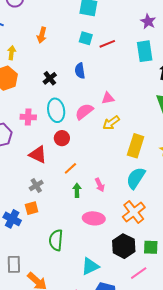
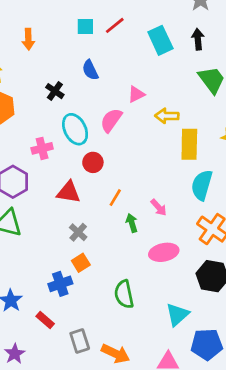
cyan rectangle: (145, 51) -> (160, 40), moved
yellow arrow: (111, 123) -> (167, 116), moved, turned 54
blue cross: (12, 219) -> (60, 284), turned -30

